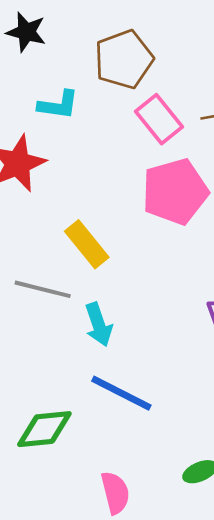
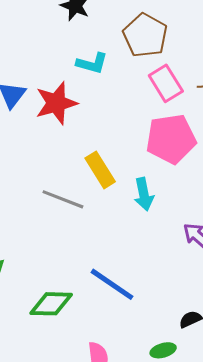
brown pentagon: (124, 59) -> (145, 35), turned -30
cyan arrow: (99, 325) -> (144, 194), moved

